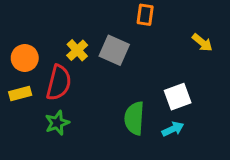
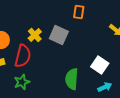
white square: (178, 97) -> (100, 65), turned -36
cyan arrow: (173, 129) -> (105, 87), moved

